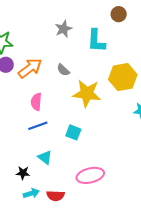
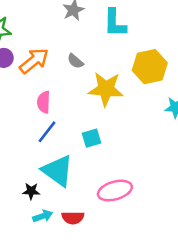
blue line: (38, 126) -> (47, 132), turned -30
cyan square: (73, 132) -> (91, 138), turned -35
cyan triangle: (45, 157) -> (58, 171), size x1.8

